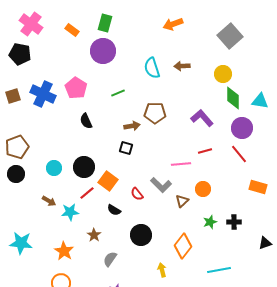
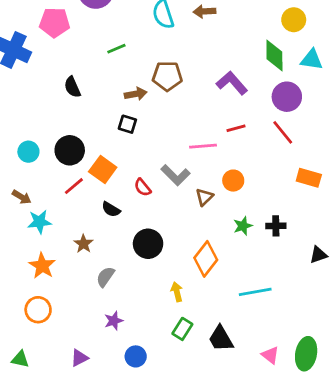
yellow circle: (223, 74) -> (294, 20), moved
pink pentagon: (76, 88) -> (55, 22), moved, turned -30
cyan star: (70, 212) -> (39, 222), moved

